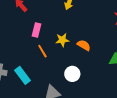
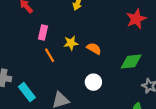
white circle: (72, 74) -> (93, 82), moved
cyan rectangle: (23, 75) -> (27, 92), moved

